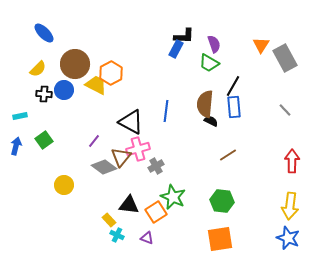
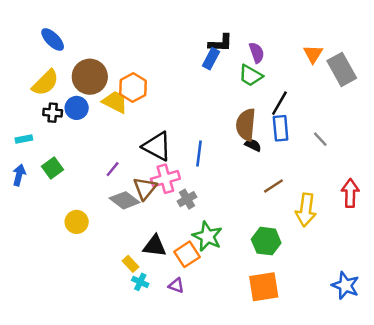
yellow semicircle: (38, 69) -> (45, 83), size x1.4
gray line: (285, 110) -> (320, 139), moved
blue line: (166, 111) -> (199, 153), moved
yellow arrow: (290, 206) -> (306, 210), moved

